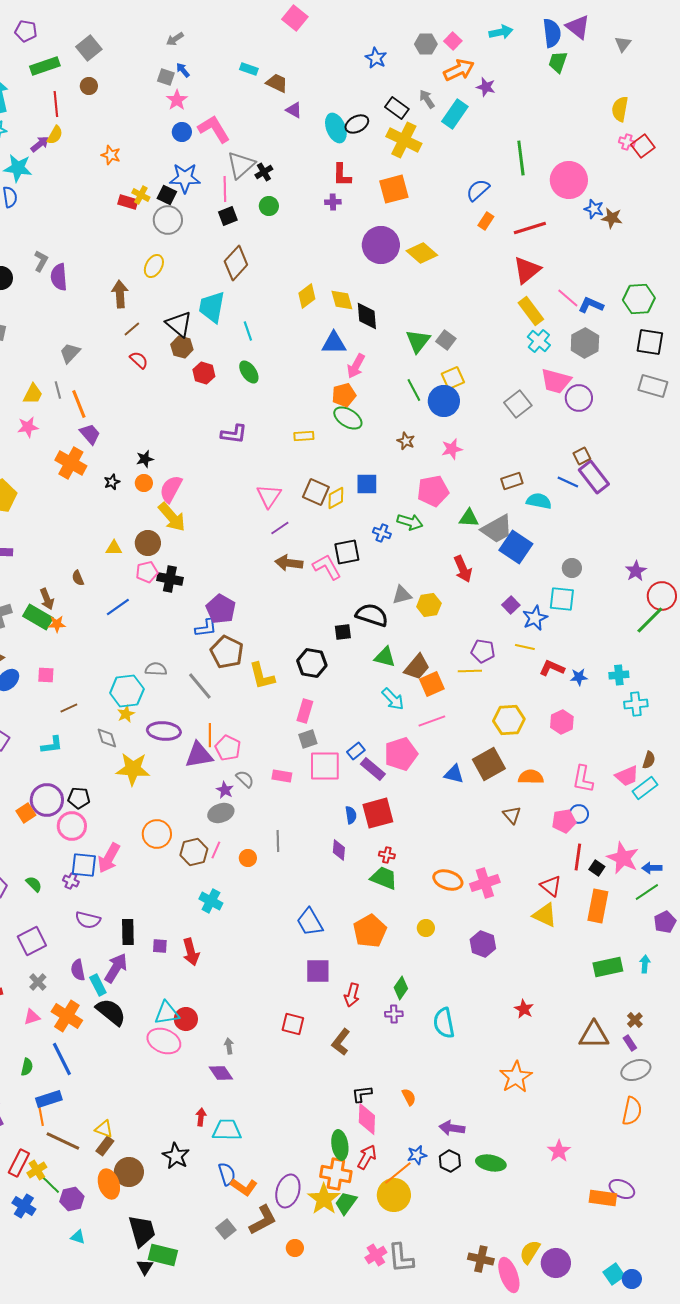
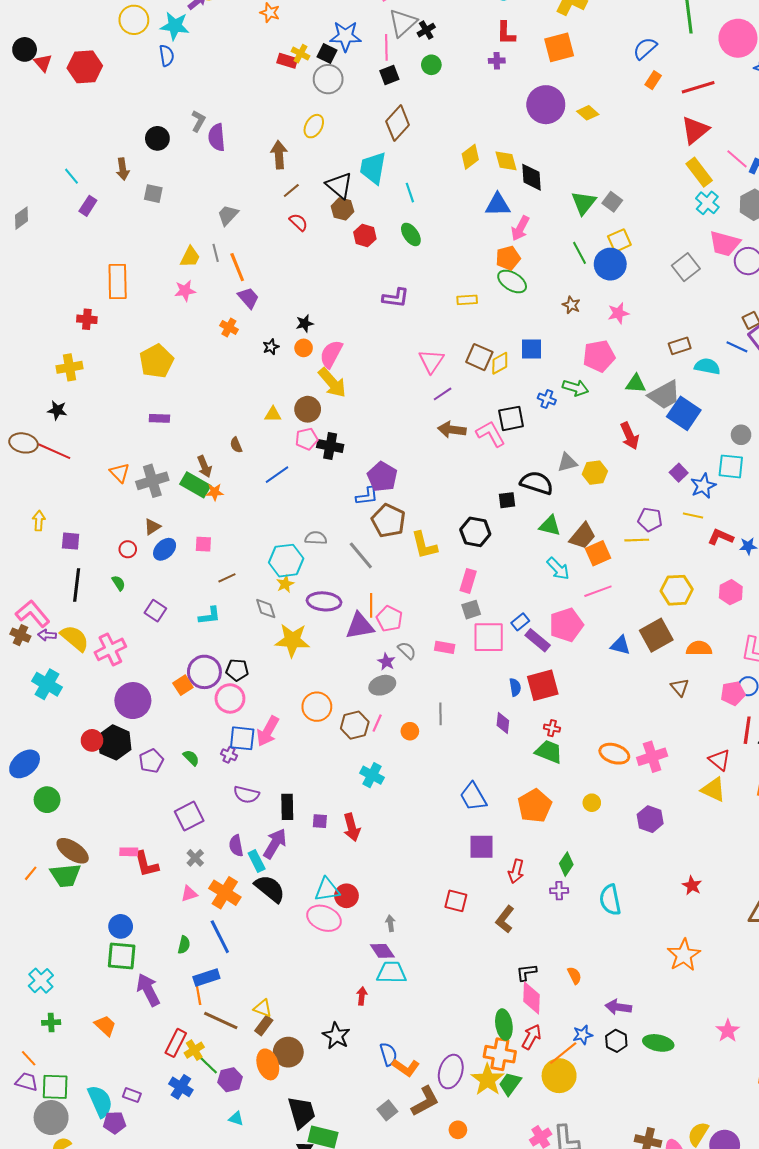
yellow diamond: (422, 253) -> (588, 113), size x0.7
orange cross: (71, 463) -> (229, 327), size x0.6
cyan trapezoid: (227, 1130) -> (391, 972), moved

